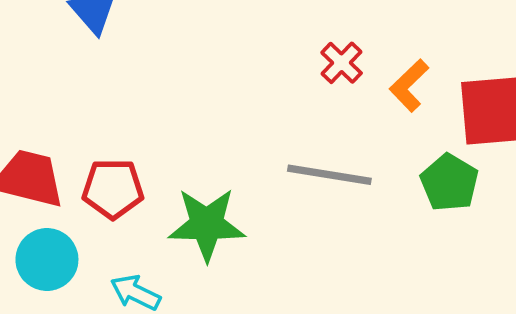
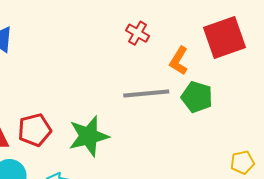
orange L-shape: (409, 85) -> (179, 61), moved
green pentagon: (449, 183) -> (197, 97), moved

